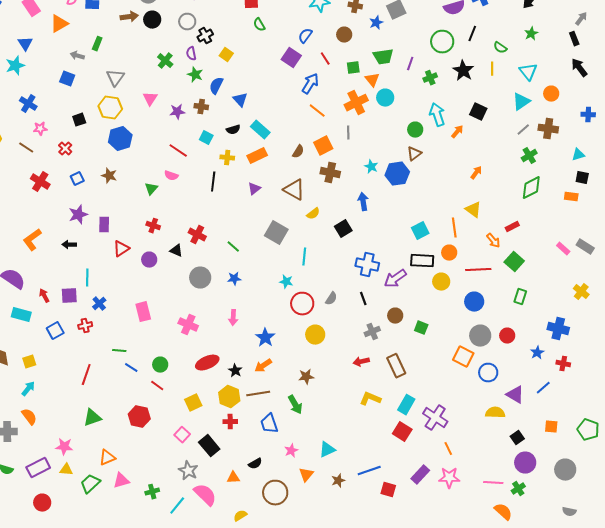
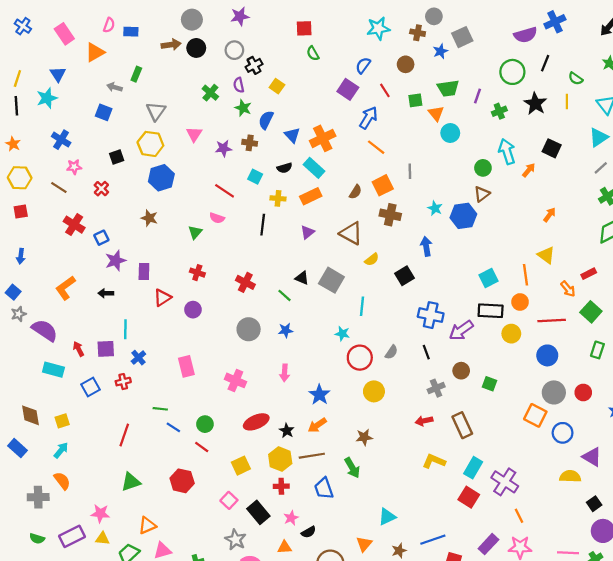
orange cross: (356, 103) -> (323, 138), moved
blue square: (77, 179) -> (101, 238), moved
black triangle: (176, 251) -> (302, 278), moved
pink star: (291, 451) -> (291, 518), moved

